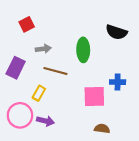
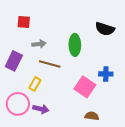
red square: (27, 24) -> (24, 22), turned 32
pink square: (94, 96) -> (85, 87), turned 35

